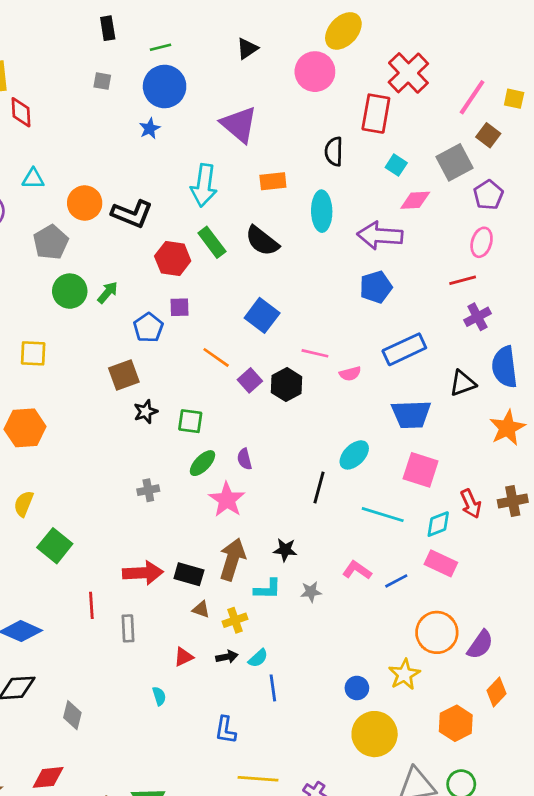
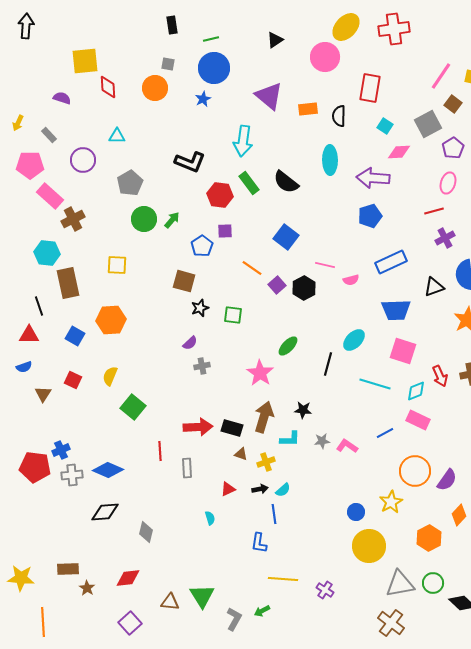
red cross: (408, 73) -> (394, 29), moved, turned 36
orange rectangle: (273, 181) -> (308, 109), moved
orange circle: (85, 203) -> (155, 88), moved
brown square: (124, 375) -> (184, 281), turned 35
purple semicircle: (244, 459) -> (190, 343), moved, turned -119
green ellipse: (202, 463) -> (288, 346), moved
pink L-shape: (357, 570) -> (347, 446), moved
blue line: (273, 688) -> (274, 514), moved

